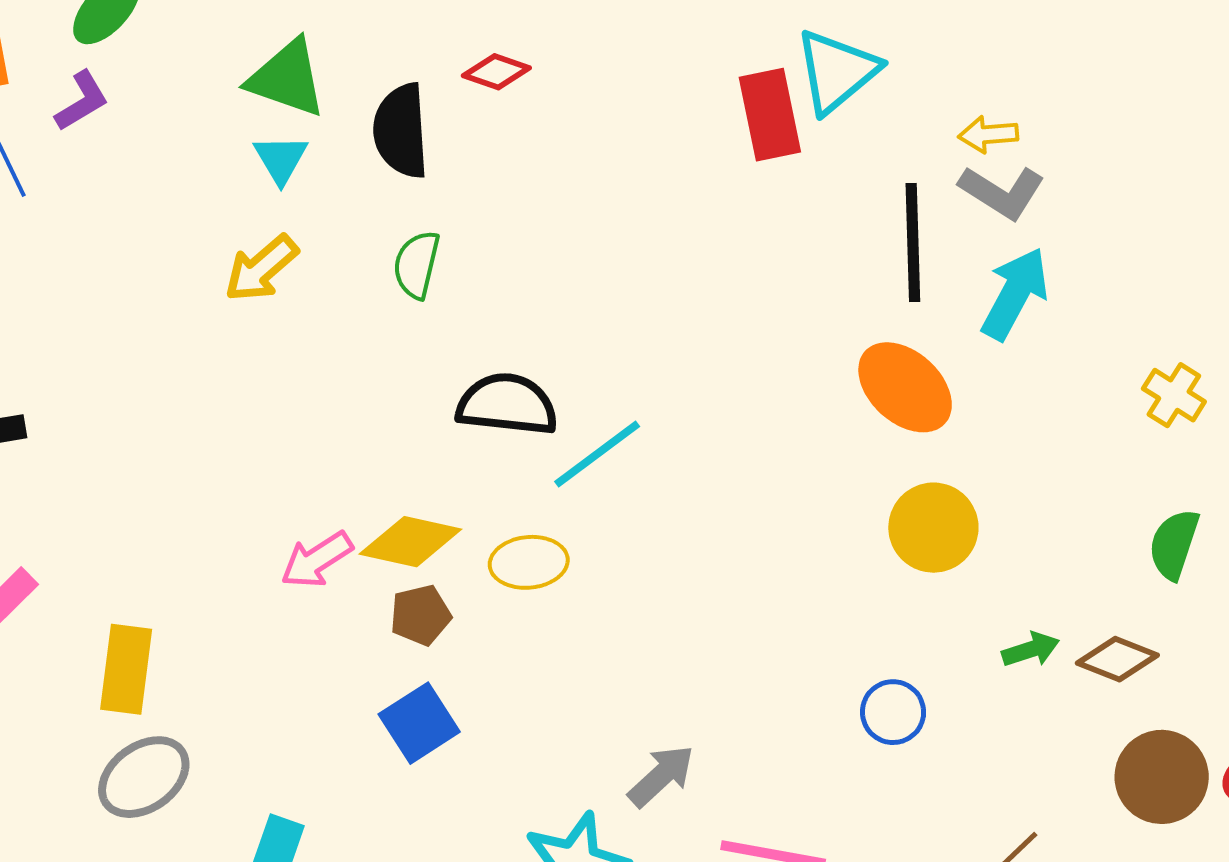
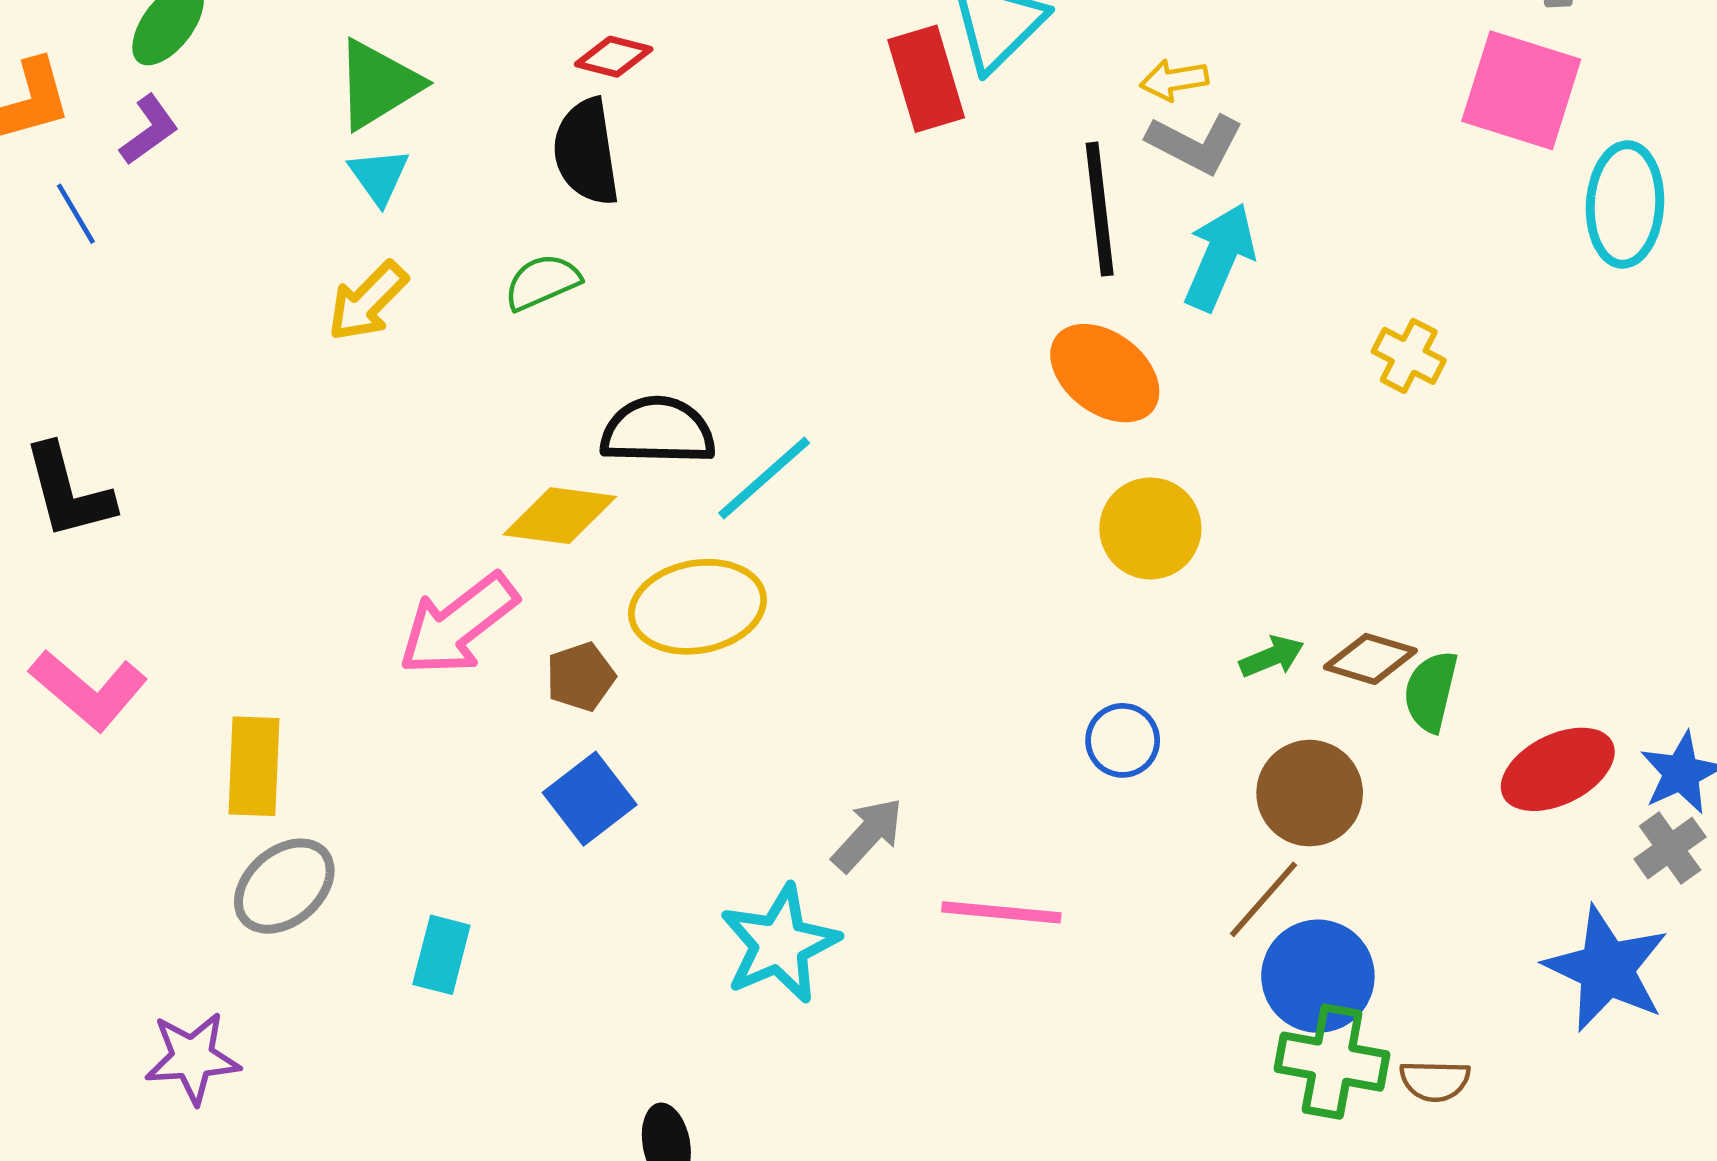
green triangle: (287, 78) -> (378, 84), turned -46
black semicircle: (401, 131) -> (586, 152), moved
green semicircle: (417, 265) -> (542, 282), turned 58
yellow diamond: (410, 542) -> (560, 516), moved
green semicircle: (1174, 544) -> (1431, 691), moved
pink arrow: (317, 560) -> (458, 624), size x1.5
yellow ellipse: (529, 562) -> (697, 607), size x1.5
brown circle: (1162, 777) -> (1310, 793), moved

